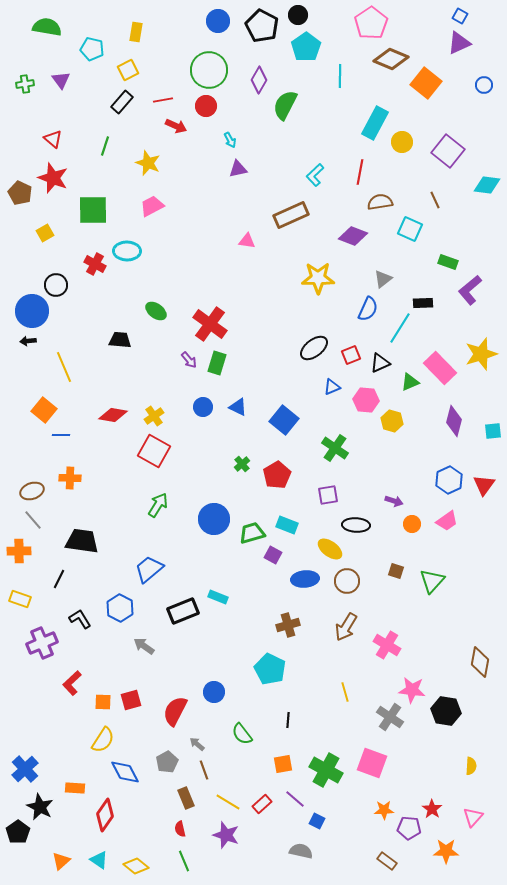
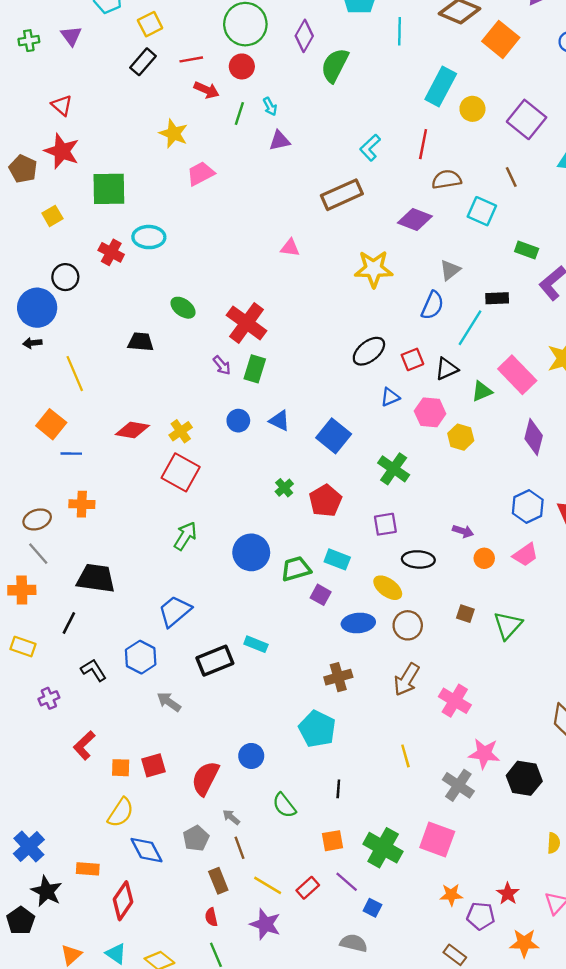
green line: (105, 146) -> (239, 114), moved
pink trapezoid: (152, 206) -> (201, 174), moved
pink triangle: (247, 241) -> (290, 248), moved
purple cross: (42, 643) -> (49, 698), size x0.6

